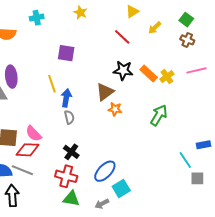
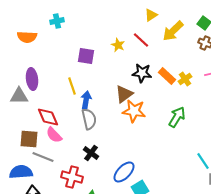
yellow star: (80, 12) -> (118, 45), moved
yellow arrow: (155, 28) -> (173, 31), size x1.6
orange star: (115, 109) -> (134, 111), size x1.6
gray semicircle: (69, 117) -> (89, 119), size x1.5
red diamond: (28, 150) -> (48, 117), moved, turned 65
gray line: (22, 170) -> (43, 157), moved
red cross: (66, 176) -> (72, 177), moved

